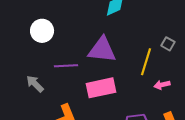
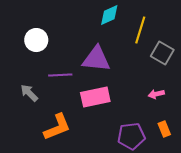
gray square: (168, 44) -> (162, 53), size x1.6
yellow line: (146, 62) -> (140, 30), moved

